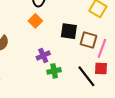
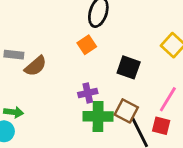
brown square: (88, 40) -> (126, 111), moved
green cross: (54, 71) -> (98, 116), size x1.5

